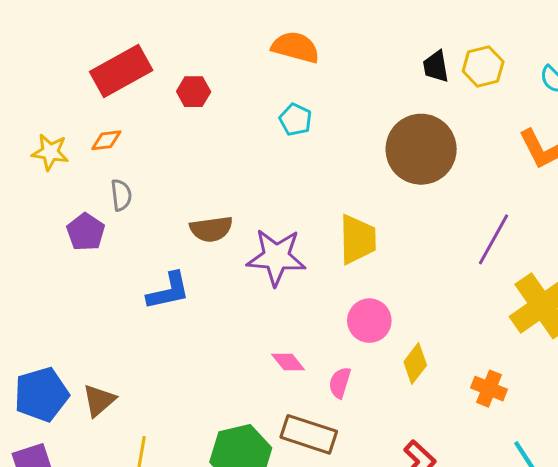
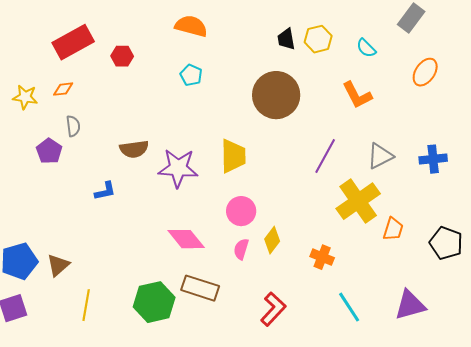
blue L-shape: (168, 291) -> (105, 191), size x0.7
pink diamond: (288, 362) -> (186, 239), size x1.6
pink semicircle: (340, 383) -> (241, 249), moved

